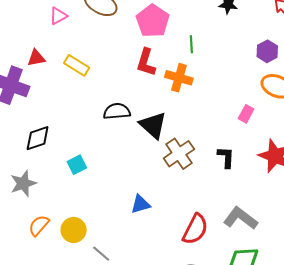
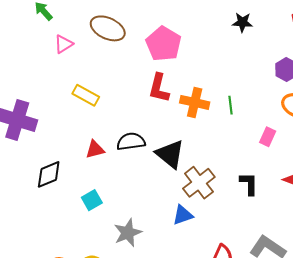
green line: (191, 44) -> (231, 105), moved
red triangle: (36, 58) -> (95, 149), moved
gray star: (23, 183) -> (128, 233), moved
blue triangle: (140, 204) -> (183, 215), moved

